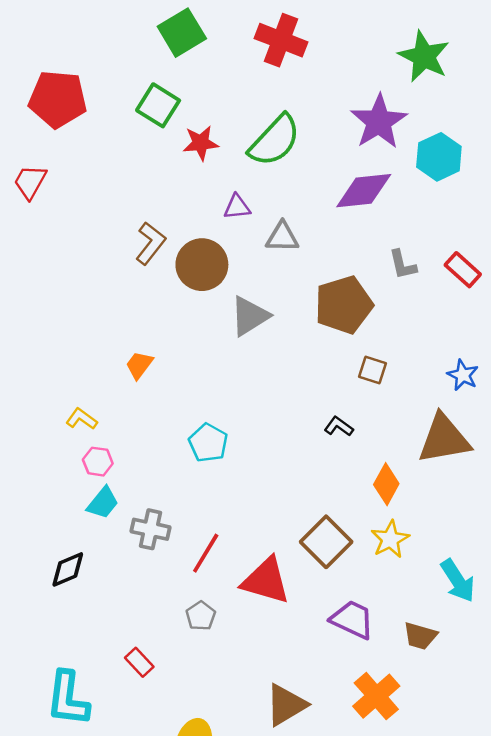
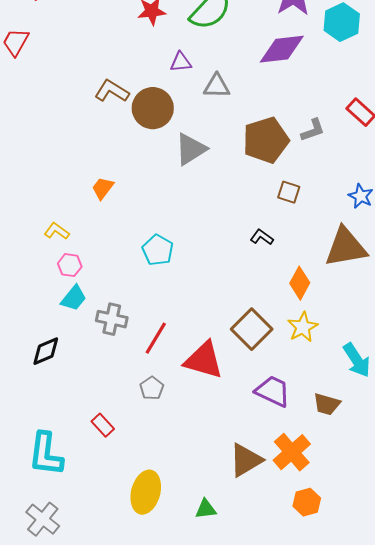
brown L-shape: (151, 243) -> (112, 91), turned -96
gray L-shape: (403, 265) -> (313, 130), moved, turned -96
brown triangle: (286, 705) -> (246, 460), moved

